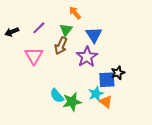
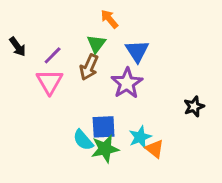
purple line: (39, 28) -> (53, 55), moved
black arrow: (12, 32) -> (18, 47), turned -104
black star: (118, 73) -> (194, 106), moved
blue square: (107, 80) -> (104, 127), moved

